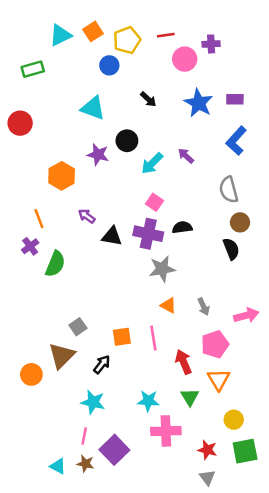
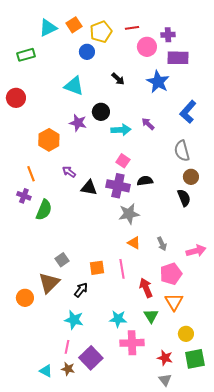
purple rectangle: (235, 99) -> (178, 58), moved, size x1.5
cyan arrow: (152, 163) -> (121, 130), turned -138
purple cross: (30, 246) -> (24, 196), turned -32

